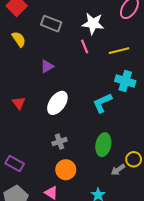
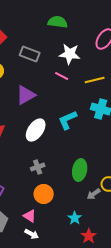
pink line: (85, 47) -> (62, 76), turned -40
purple triangle: (47, 66) -> (26, 95), size x1.5
cyan L-shape: (102, 103) -> (68, 120), moved

